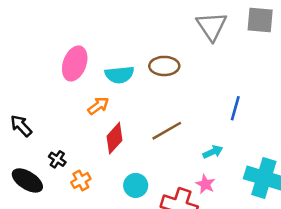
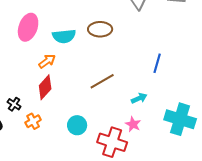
red diamond: (115, 138) -> (45, 87), moved

